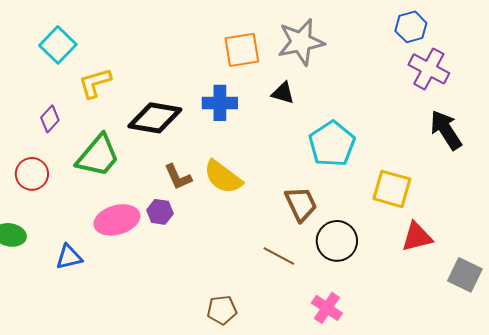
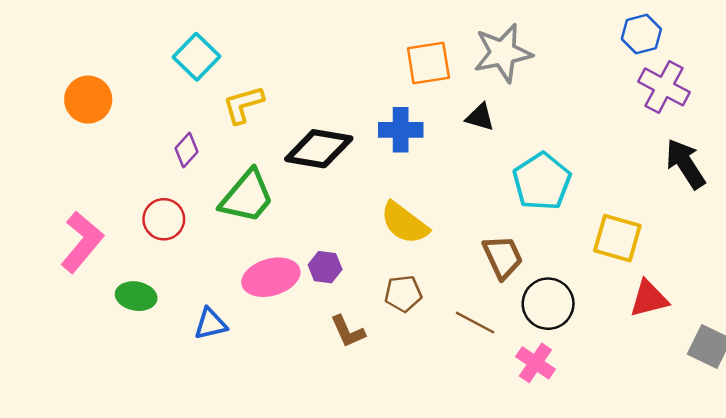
brown L-shape: (178, 177) -> (348, 331), moved
pink cross: (327, 308) -> (535, 363), moved
brown pentagon: (222, 310) -> (403, 294), moved

